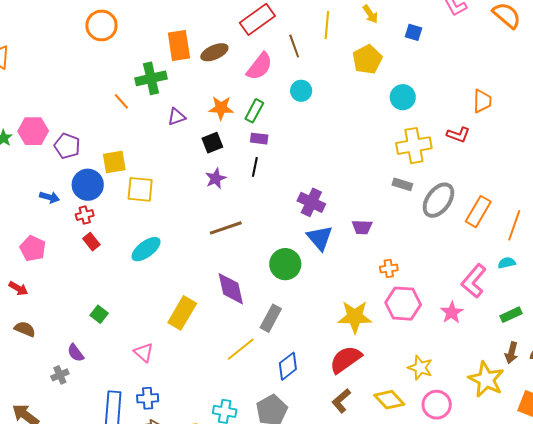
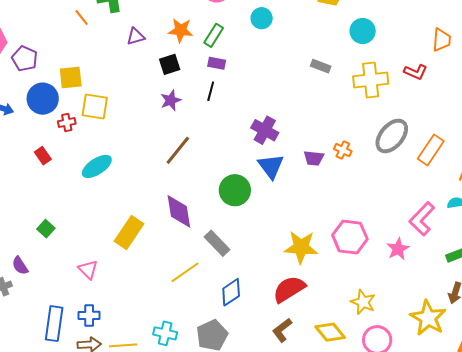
gray rectangle: (402, 184) -> (321, 66), moved
red cross: (85, 215) -> (67, 123), moved
brown line: (226, 228) -> (178, 150), turned -36
orange cross: (389, 268) -> (343, 150), moved, turned 30
gray rectangle: (271, 318) -> (217, 243), turned -76

